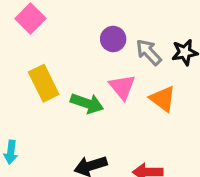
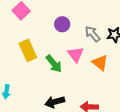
purple circle: (113, 39) -> (62, 24), moved
green arrow: (87, 103) -> (54, 64), turned 30

